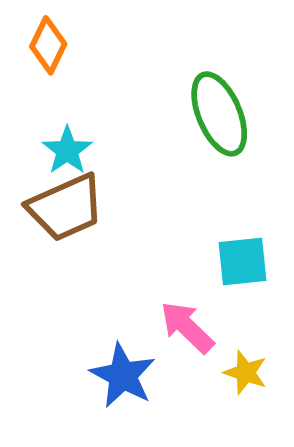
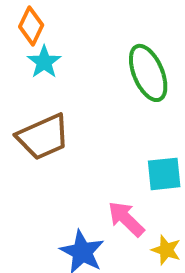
cyan star: (67, 150) -> (44, 62), moved

